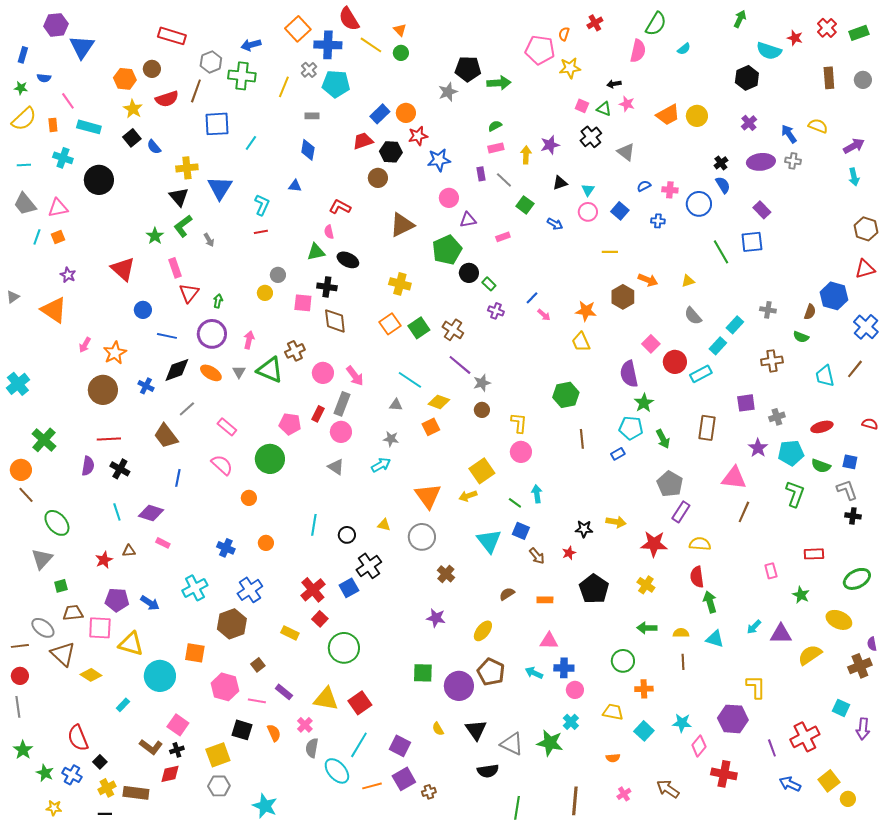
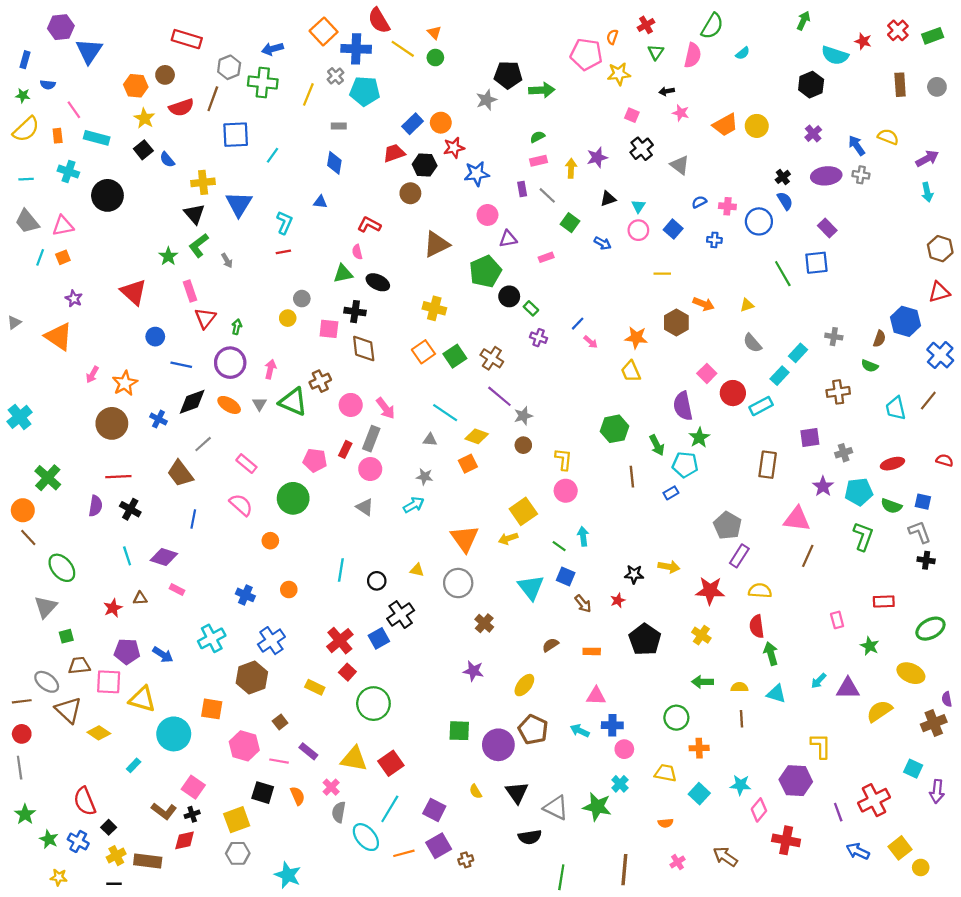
green triangle: (604, 109) -> (656, 52), moved, turned 42
green arrow: (663, 439) -> (657, 445), moved

